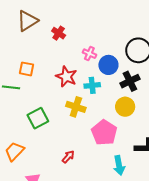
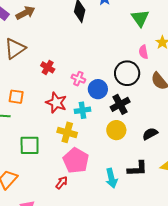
red cross: (59, 33) -> (48, 67), moved
green square: (38, 118) -> (30, 145), turned 30
pink pentagon: (104, 133) -> (76, 161), moved
cyan arrow: (119, 165) -> (111, 178), moved

